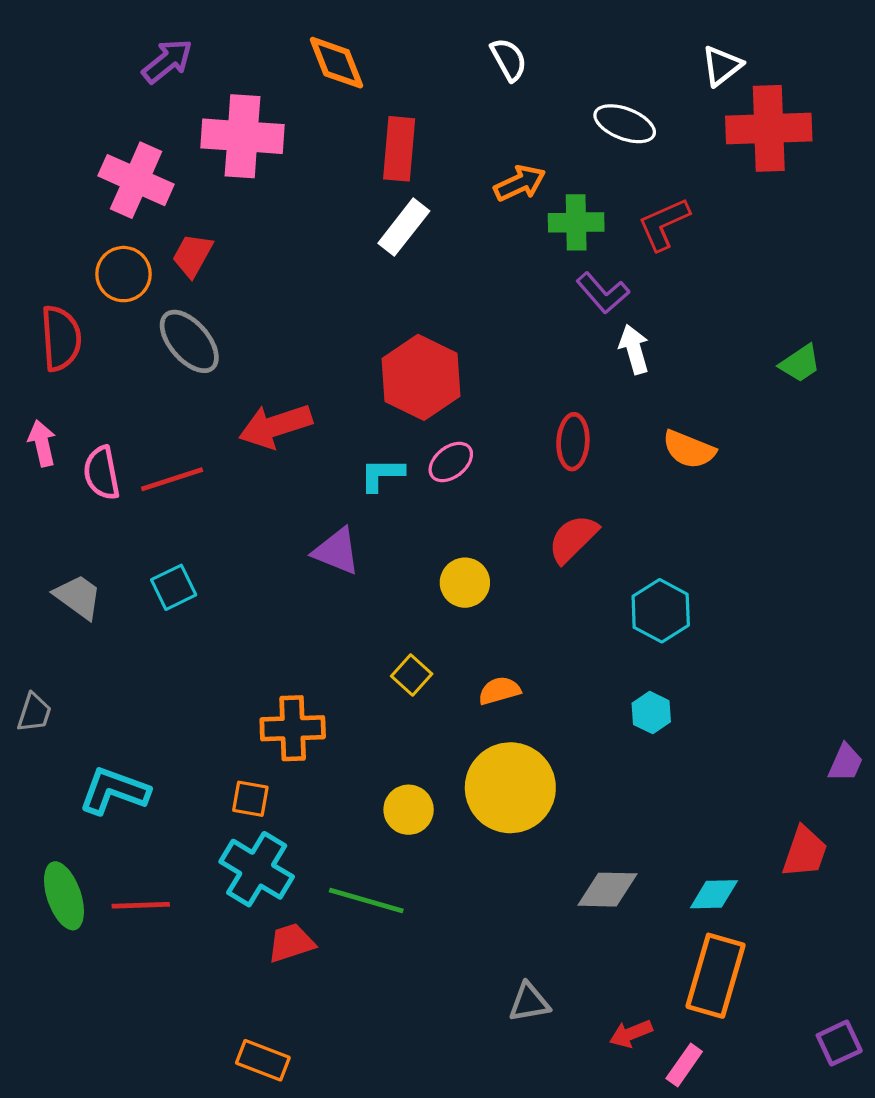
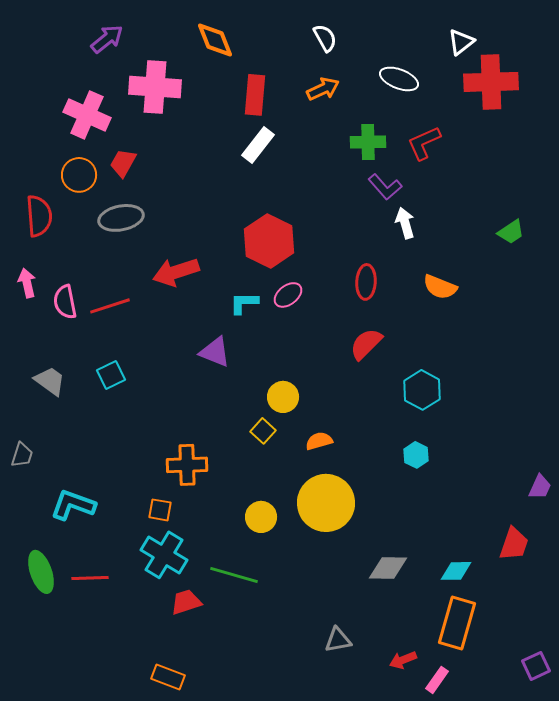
orange arrow: (520, 183) -> (323, 89), moved
gray ellipse: (189, 341) -> (121, 218), turned -60
yellow circle: (465, 583) -> (283, 397), moved

